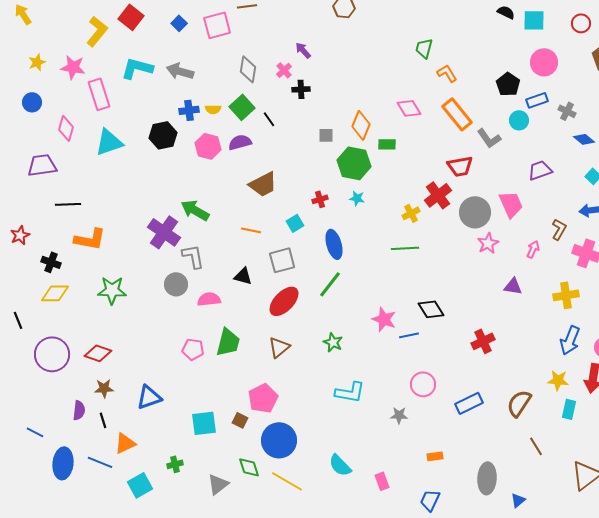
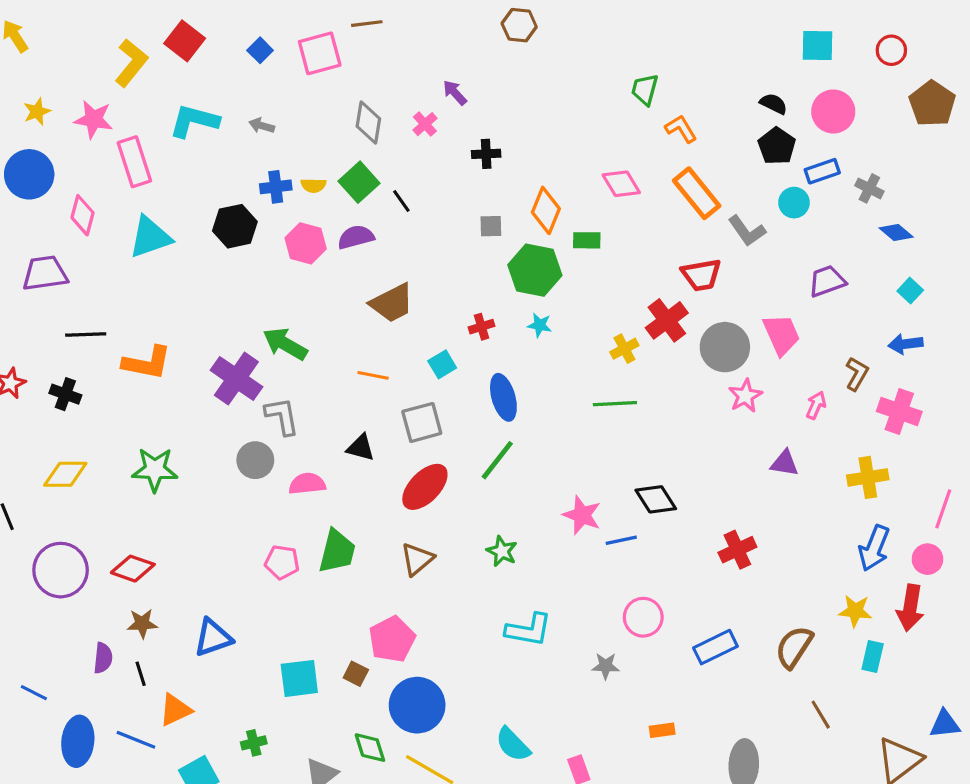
black semicircle: (506, 12) -> (774, 104), moved
gray arrow: (180, 71) -> (262, 126), size x0.6
black cross: (301, 89) -> (486, 154), moved
blue circle: (32, 102) -> (29, 174), size x1.6
orange L-shape: (90, 239) -> (147, 363), moved
black cross: (51, 262) -> (65, 394), moved

